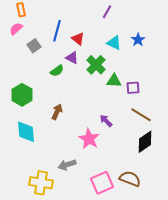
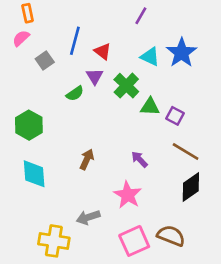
blue star: (138, 40) -> (182, 53), size x1.6
purple triangle: (72, 58) -> (95, 76), turned 32
purple square: (133, 88) -> (175, 116), turned 32
brown arrow: (57, 112) -> (87, 159), moved
pink star: (89, 139) -> (128, 195), moved

